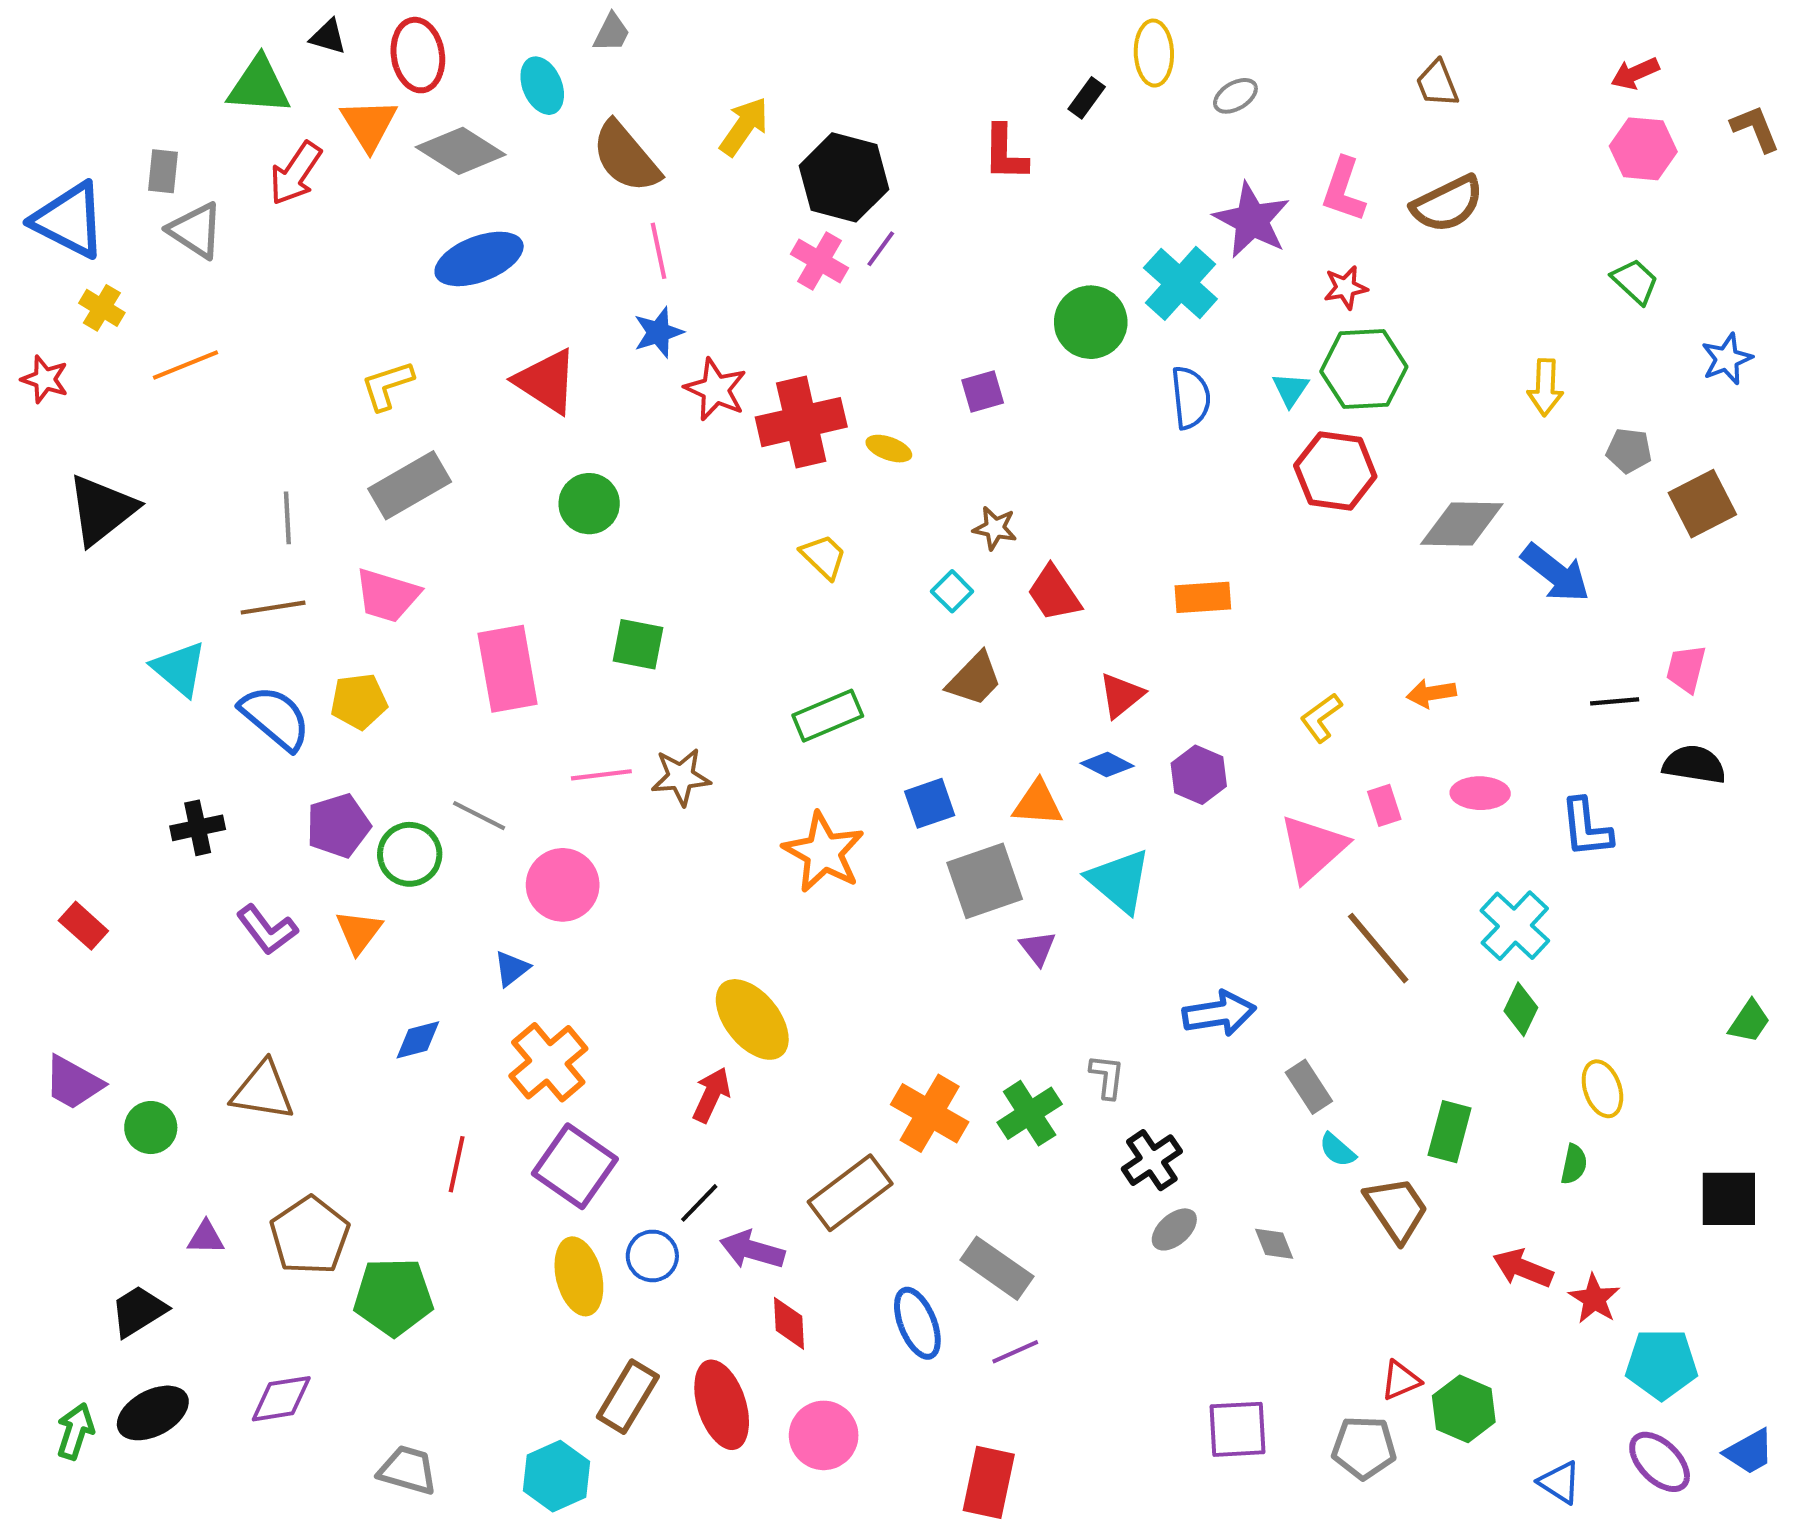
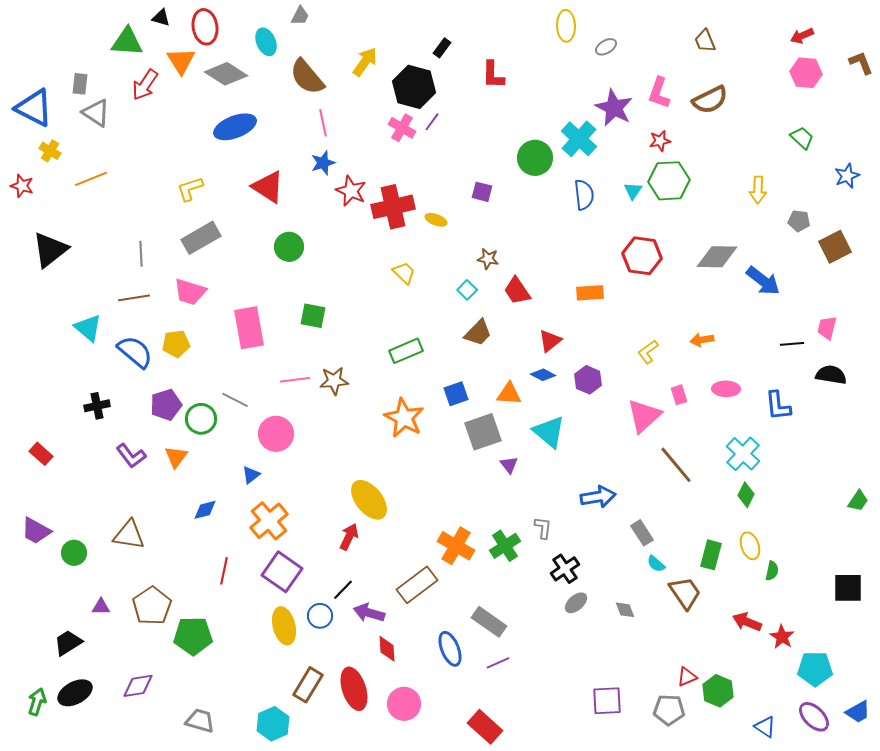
black rectangle: (1087, 98) -> (442, 48), moved
purple square: (983, 391) -> (482, 192), turned 30
red hexagon: (1335, 471) -> (642, 256), moved
yellow ellipse: (1602, 1089) -> (750, 546), moved
red rectangle: (989, 1482) -> (485, 727), turned -60

